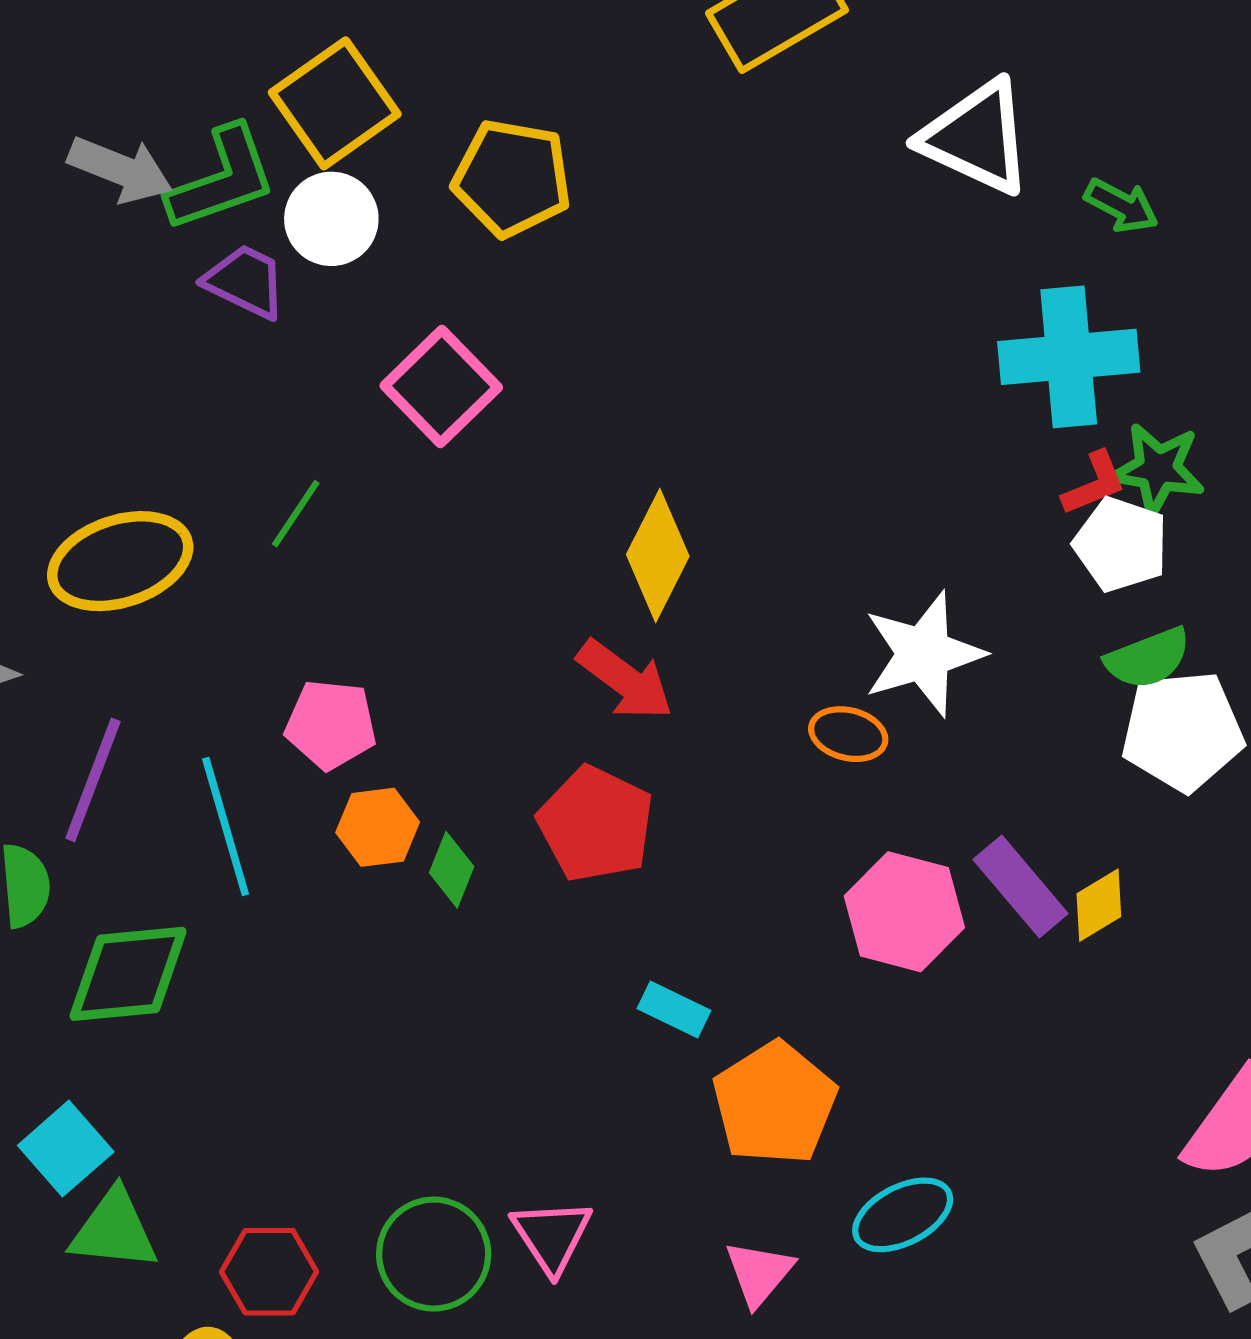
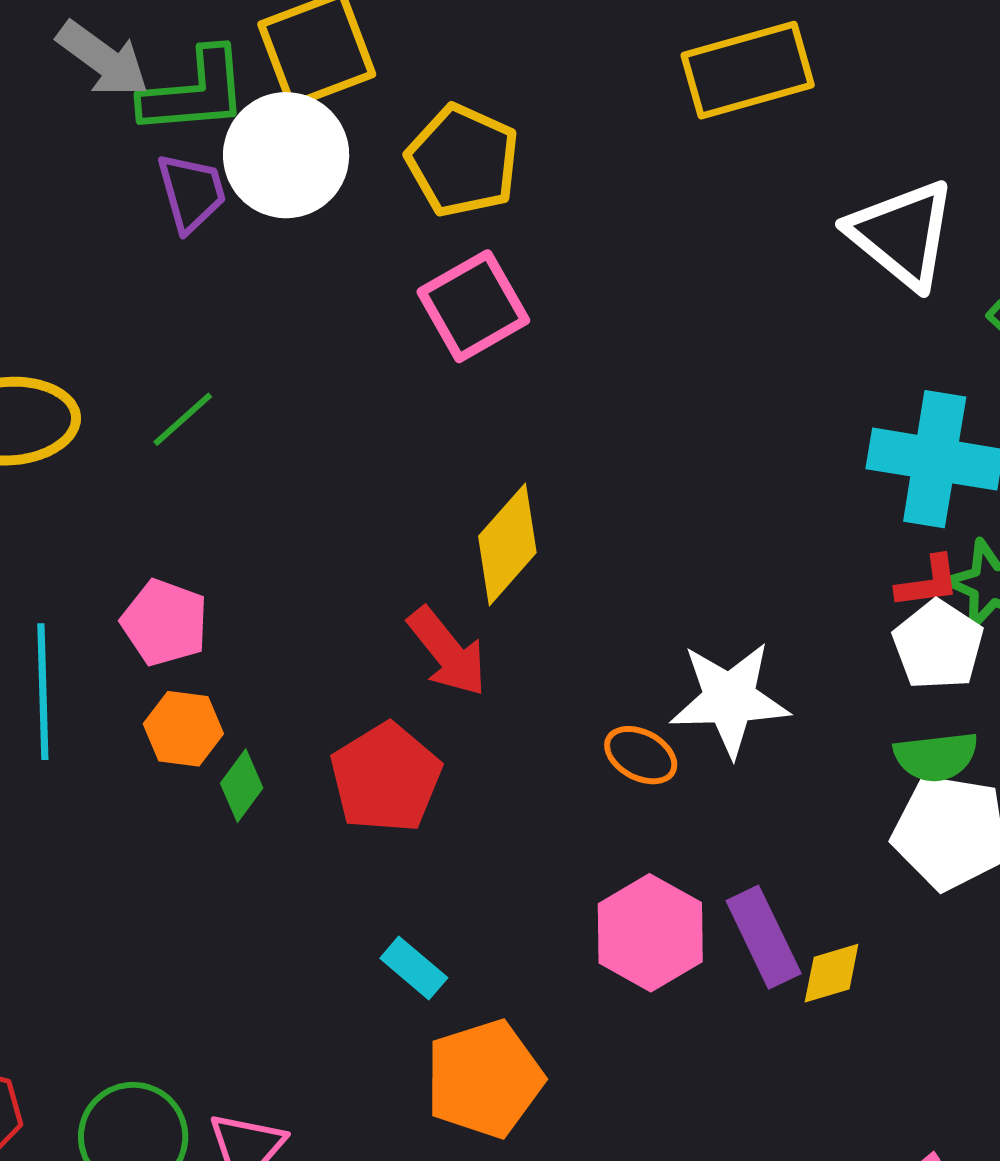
white circle: (331, 219) -> (286, 155), size x1.4
purple trapezoid: (245, 281) -> (192, 192), turned 34
pink square: (441, 387) -> (473, 306), moved

